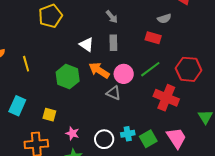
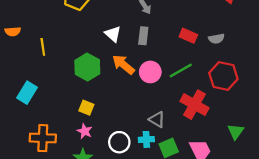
gray semicircle: (164, 19) -> (216, 39), moved
gray triangle: (114, 93) -> (157, 119), moved
yellow square: (49, 115) -> (86, 108), moved

